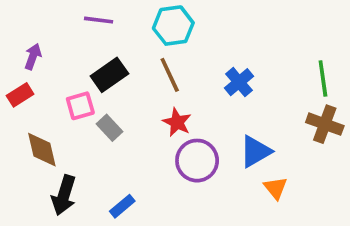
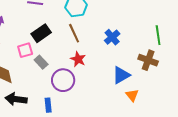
brown cross: (325, 124) -> (148, 60), moved
purple circle: (197, 161) -> (63, 80), moved
black arrow: (64, 195) -> (16, 99), turned 80
blue rectangle: (122, 206) -> (48, 105), turned -56

